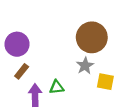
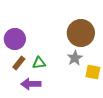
green triangle: (57, 87) -> (39, 63), moved
purple arrow: (35, 95) -> (31, 84), turned -90

